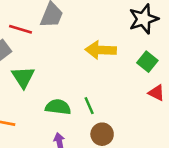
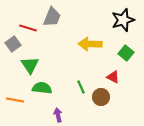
red triangle: (156, 93) -> (113, 77), moved
green semicircle: (58, 107) -> (42, 88), moved
brown circle: (102, 134) -> (101, 97), moved

